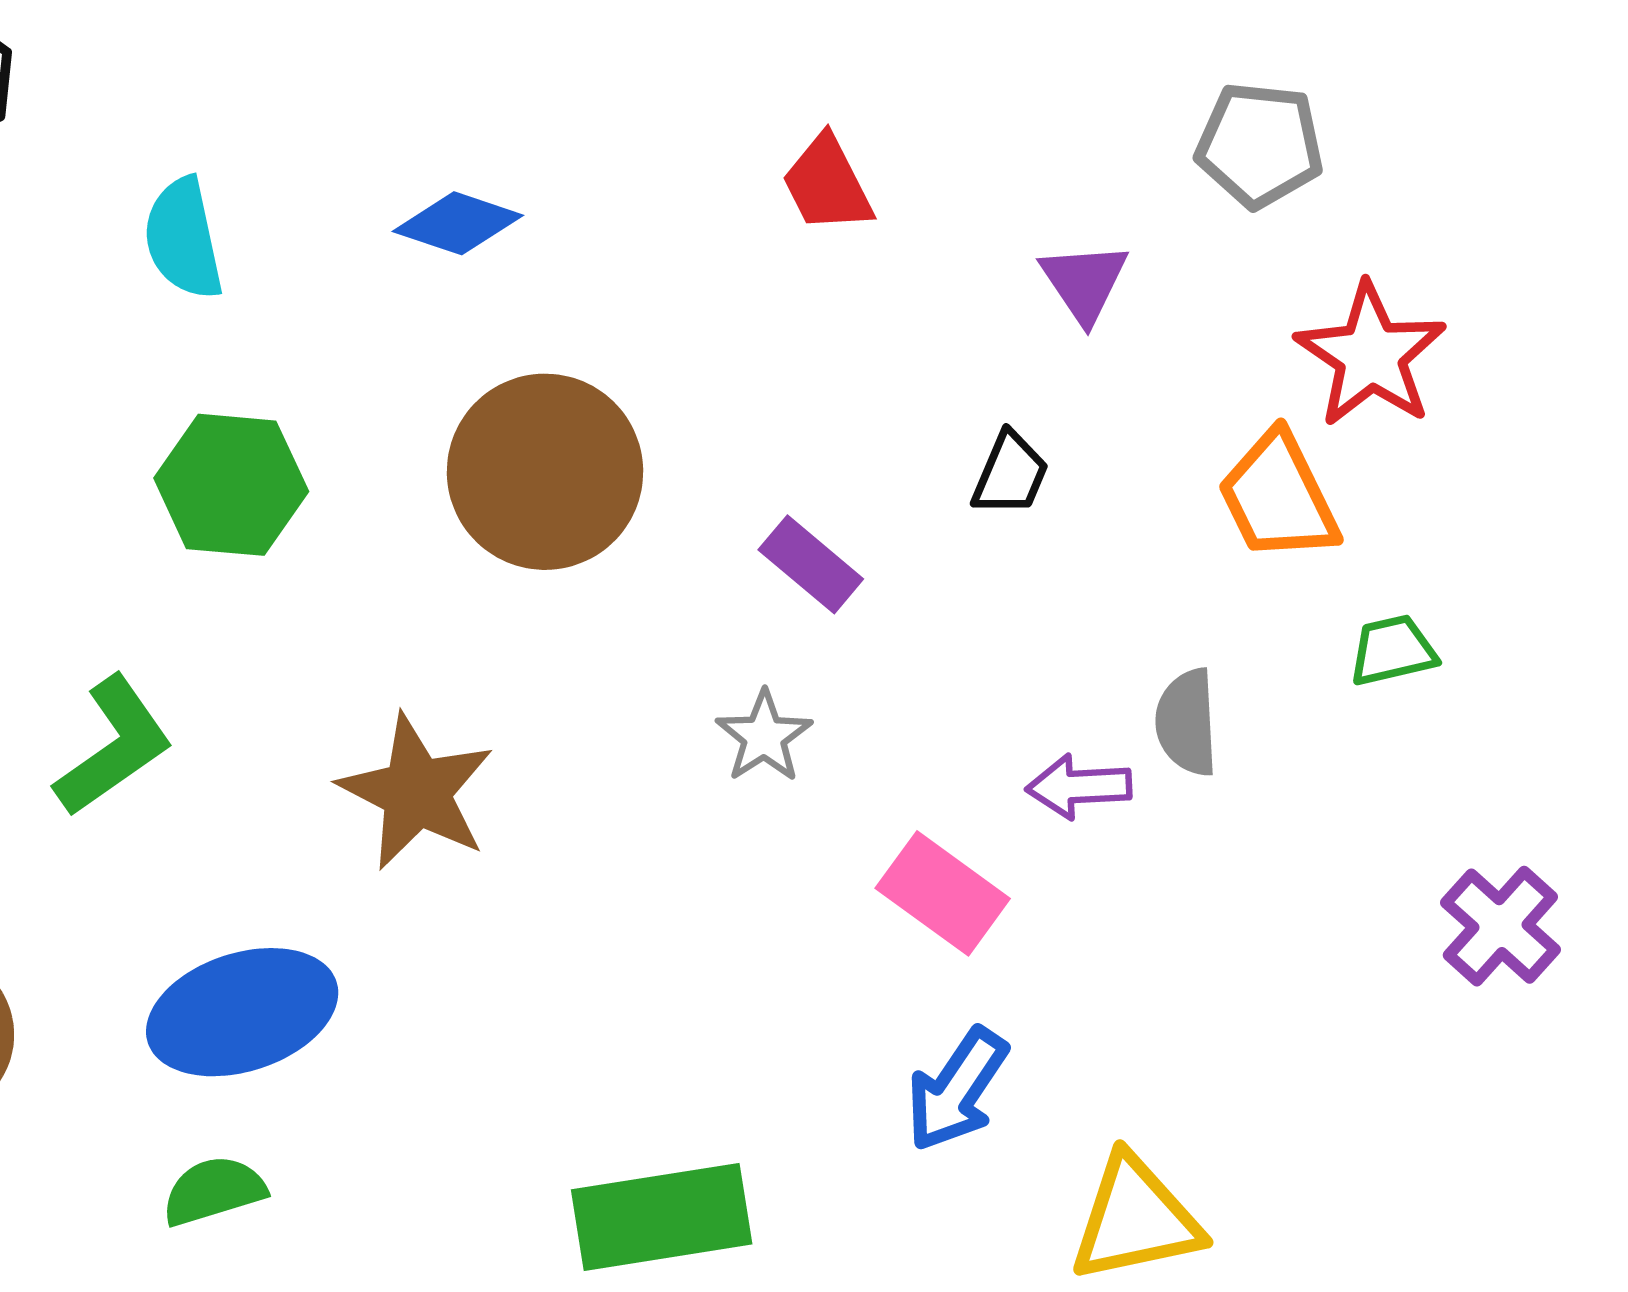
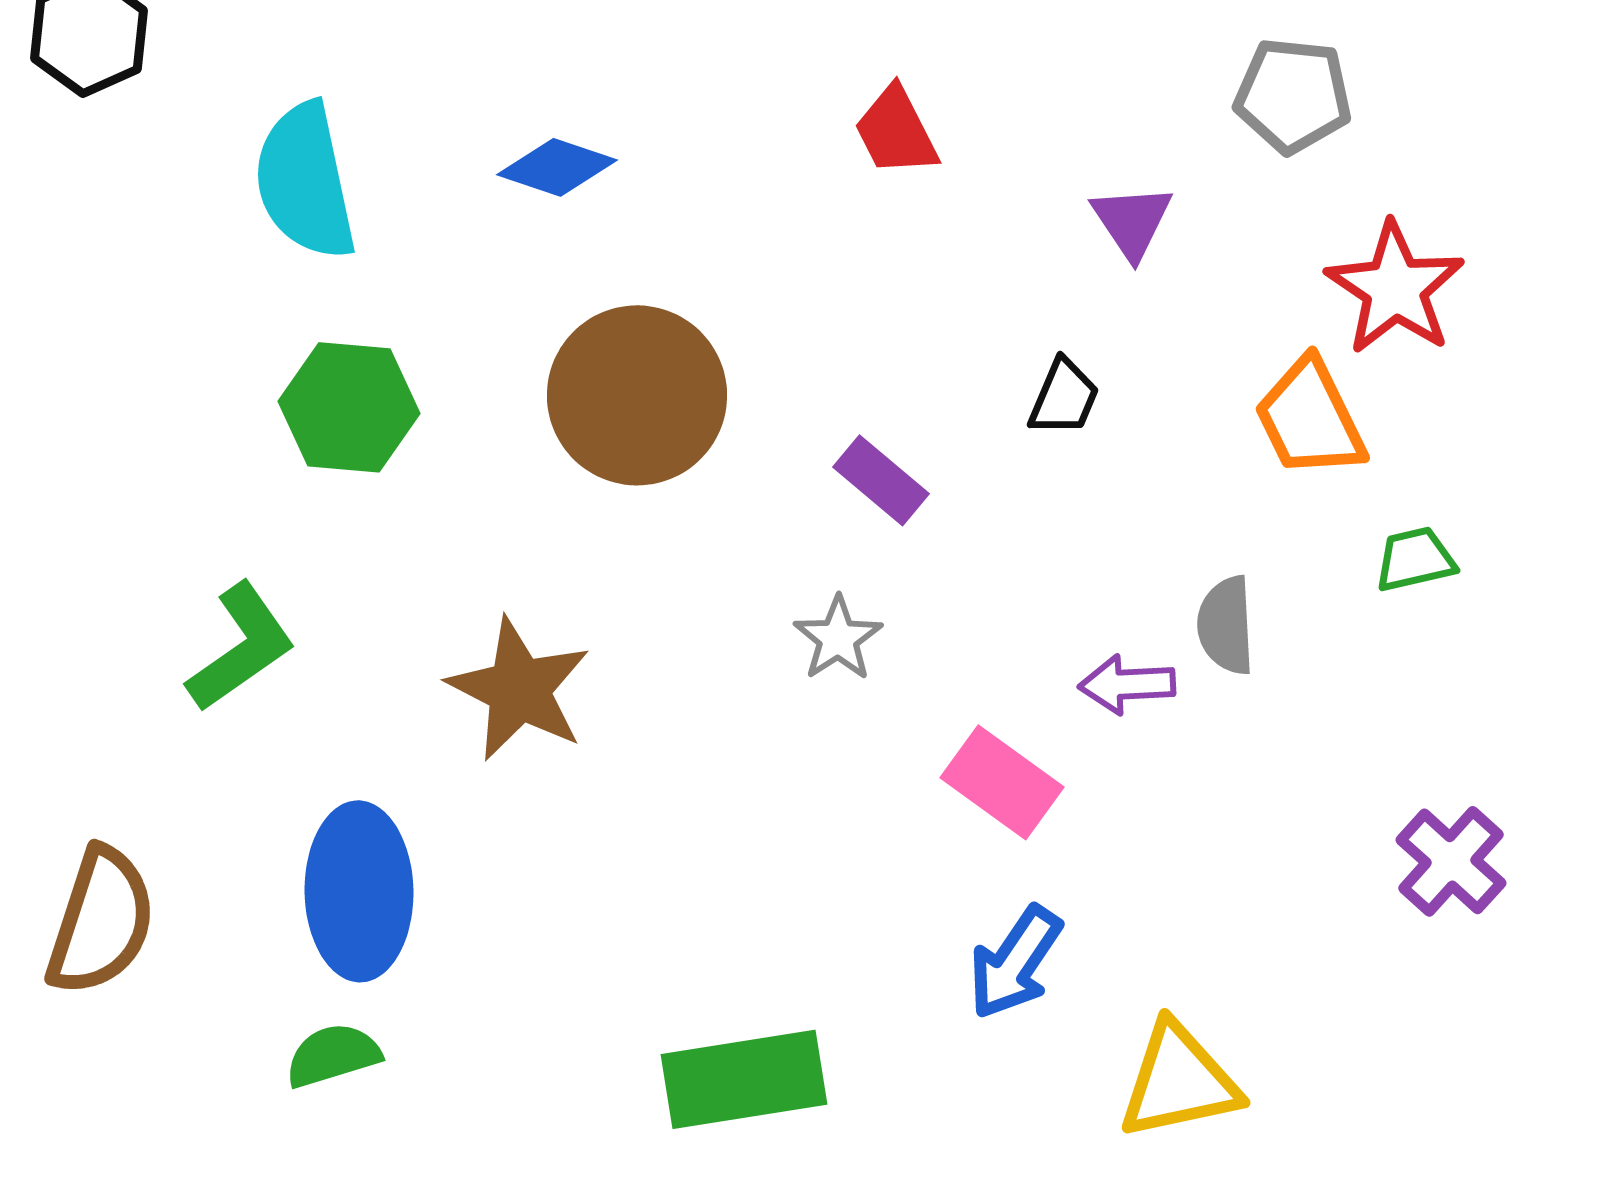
cyan semicircle: (183, 239) -> (305, 181), size x1.4
purple cross: (1500, 926) -> (1451, 861), moved
blue ellipse: (242, 1012) -> (359, 891), turned -73

